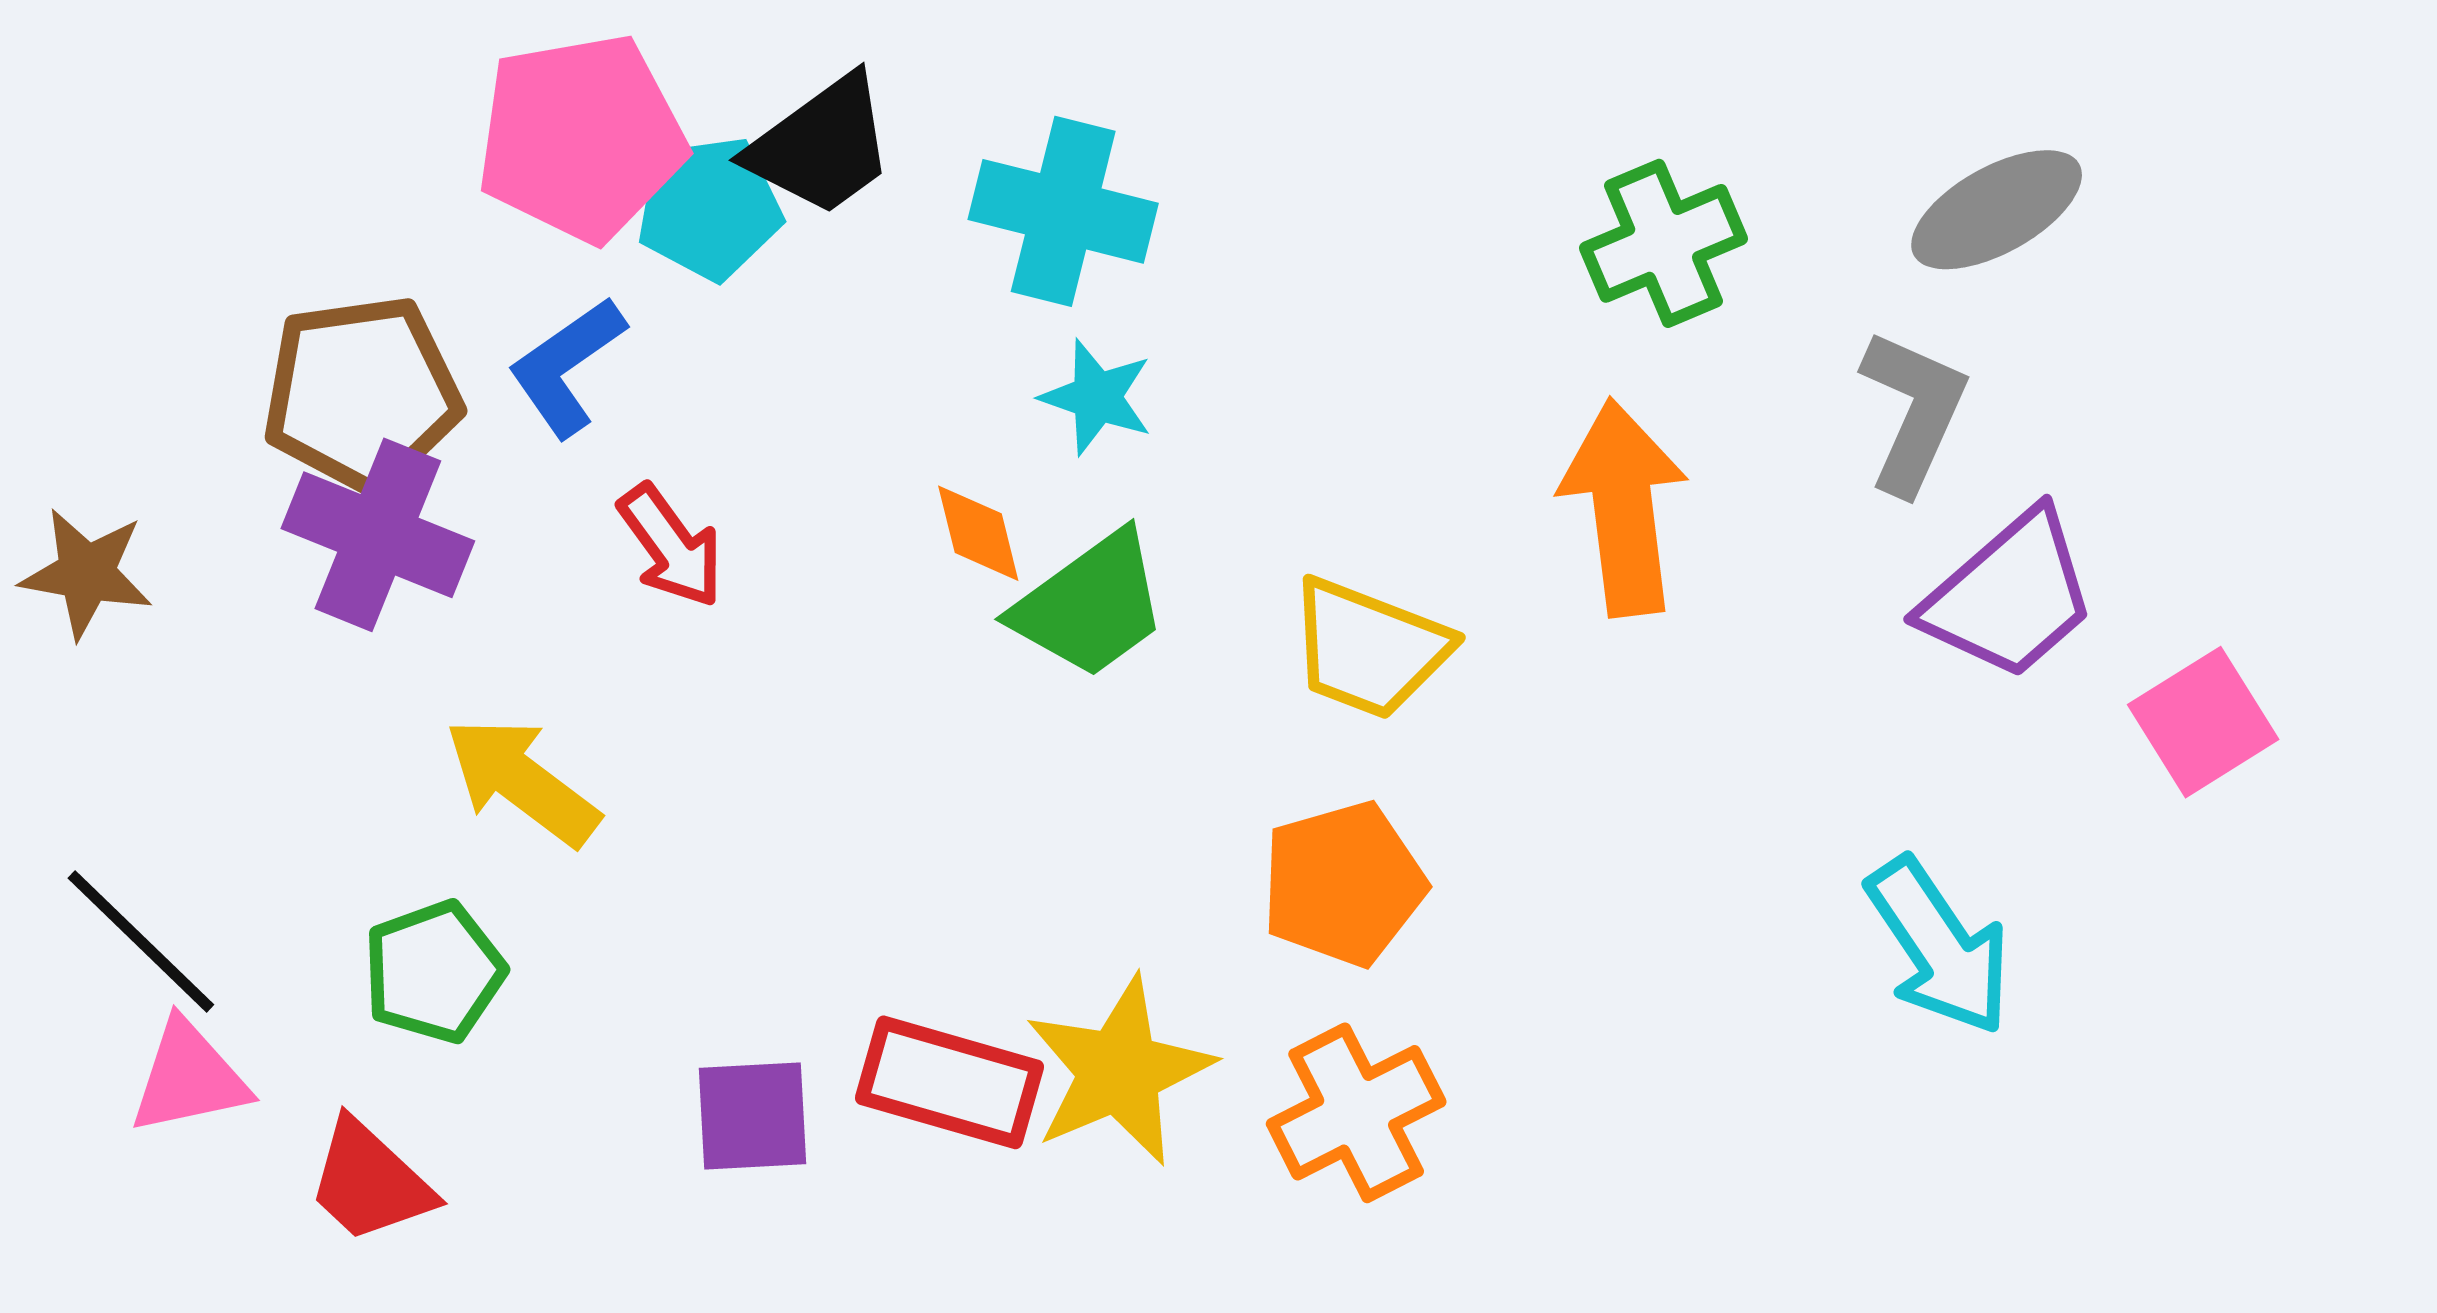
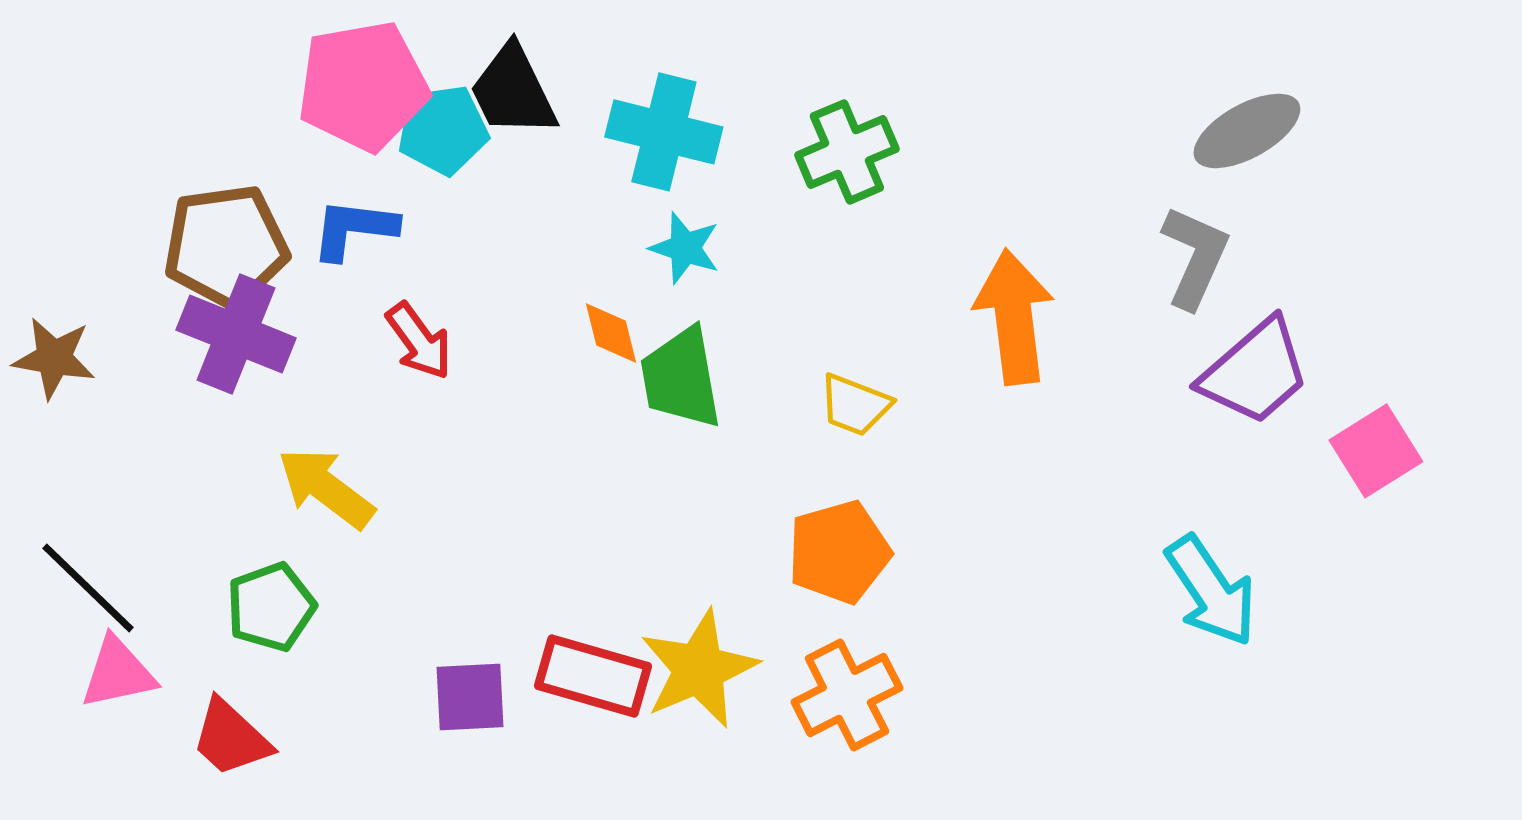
black trapezoid: (821, 146) -> (513, 91), turned 100
green cross: (1664, 243) -> (847, 152), moved
blue L-shape: (567, 367) -> (354, 229), turned 42
green trapezoid: (1090, 605) -> (681, 378), turned 116
yellow trapezoid: (1369, 648) -> (855, 405), size x0.7

